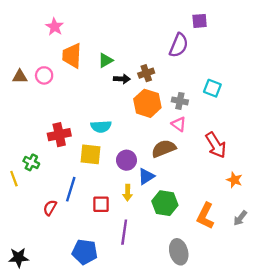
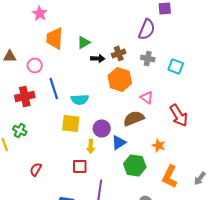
pink circle: (44, 75) -> (35, 65), moved
gray cross: (180, 101) -> (148, 58), moved
red cross: (59, 135) -> (25, 96), moved
orange star: (234, 180) -> (159, 145), moved
blue line: (71, 189) -> (54, 88), moved, turned -35
yellow arrow: (128, 193) -> (91, 146), moved

